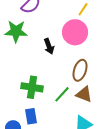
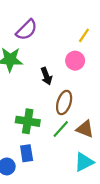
pink circle: (75, 32) -> (75, 61), size x0.7
brown ellipse: (80, 70) -> (64, 103), moved

